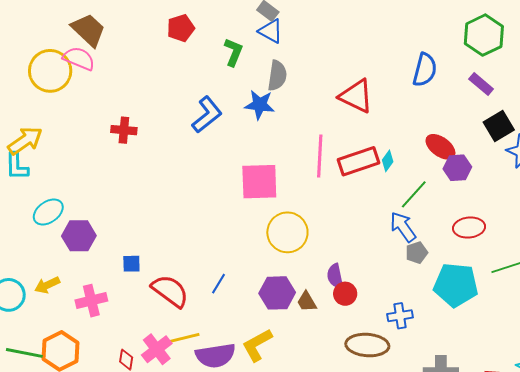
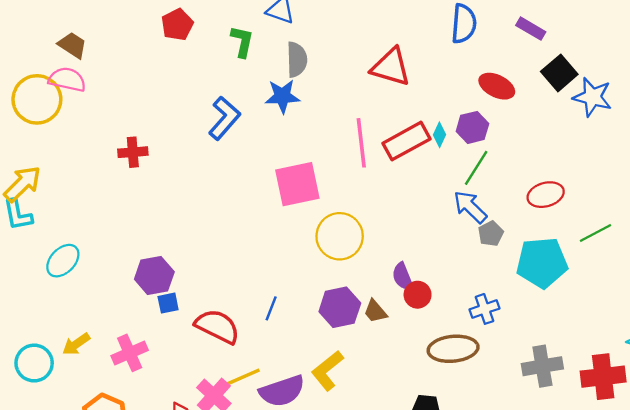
brown trapezoid: (88, 30) -> (72, 45), size x0.7
red ellipse: (440, 147) -> (497, 86), moved
purple hexagon: (457, 168) -> (472, 127), moved
purple hexagon: (79, 236) -> (154, 276), moved

